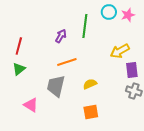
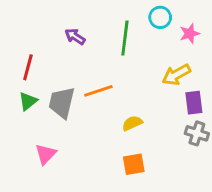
pink star: (128, 15) -> (190, 34), moved
purple arrow: (61, 36) -> (75, 36), moved, turned -88
gray trapezoid: (56, 86) -> (62, 103), moved
pink triangle: (31, 105) -> (46, 154), turned 42

